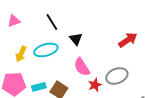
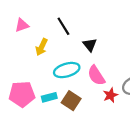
cyan ellipse: (46, 50) -> (67, 70), moved
yellow arrow: (21, 54) -> (42, 47), moved

